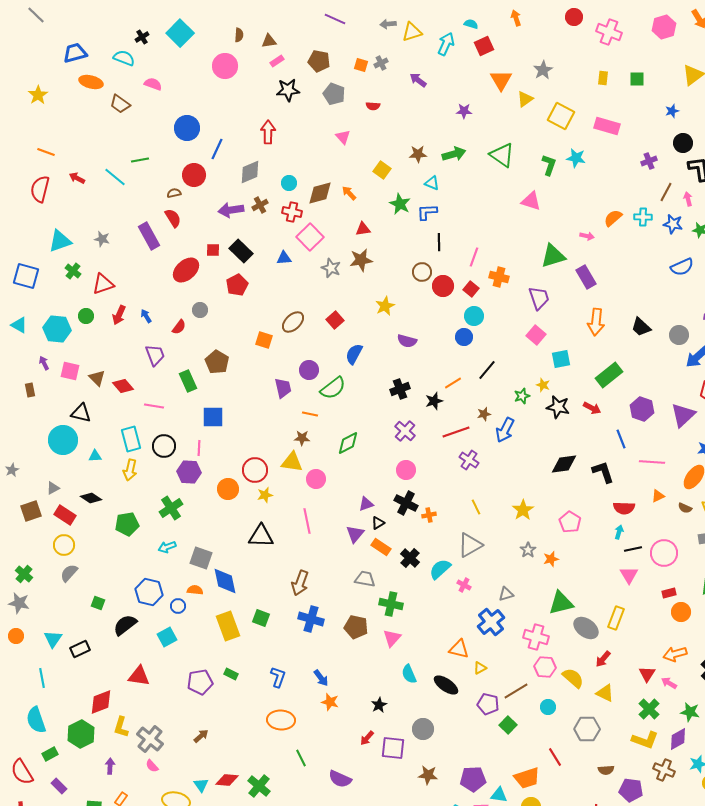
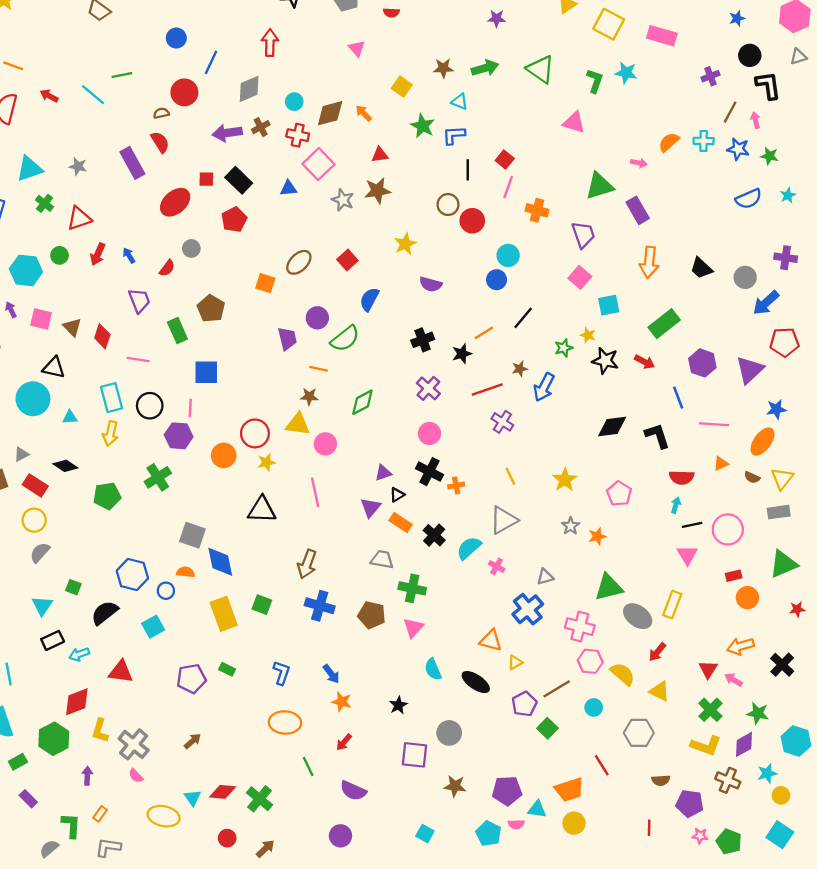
blue circle: (187, 128) -> (176, 38), size x0.7
red square: (471, 289) -> (505, 159), moved
red diamond: (123, 386) -> (102, 336), turned 60
cyan arrow: (167, 547) -> (79, 654), moved
cyan triangle: (53, 639) -> (42, 606), moved
purple pentagon: (488, 704) -> (524, 704), turned 30
red arrow: (367, 738) -> (344, 742), moved

